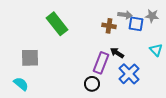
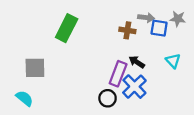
green rectangle: (57, 24) -> (67, 28), turned 65
cyan triangle: (156, 50) -> (173, 61), moved
blue cross: (129, 74) -> (134, 87), moved

